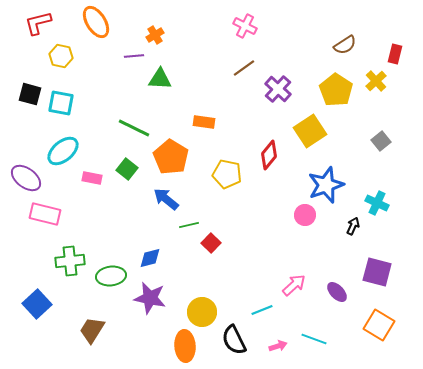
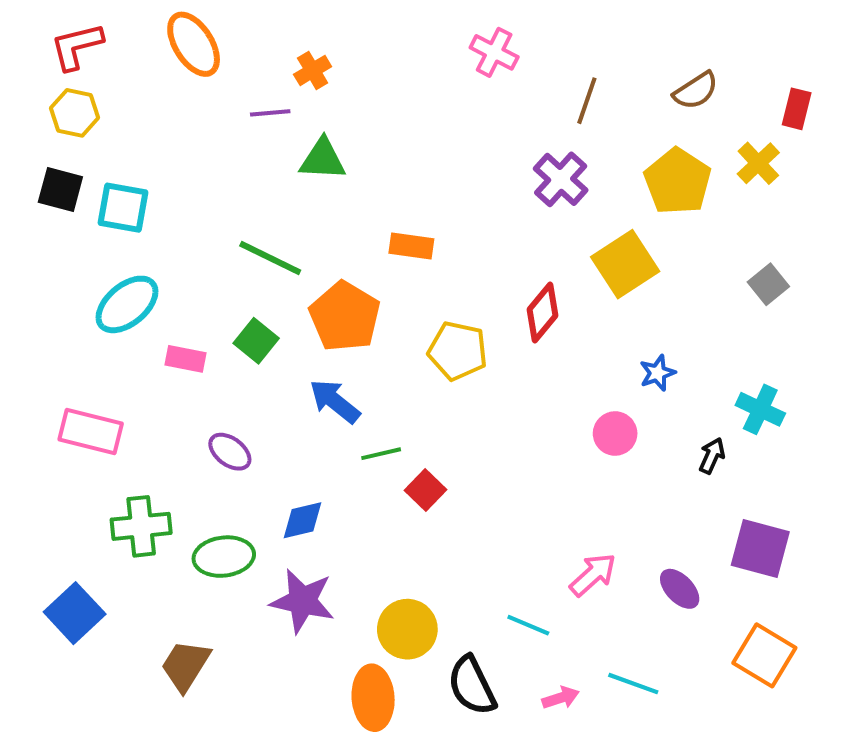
yellow hexagon: (61, 56) -> (75, 113), moved
brown line: (244, 68) -> (587, 101), moved, turned -35
purple ellipse: (26, 178) -> (230, 452), moved, size x0.7
blue star: (326, 185) -> (657, 373), size x0.5
cyan line: (262, 310) -> (528, 625), turned 45

